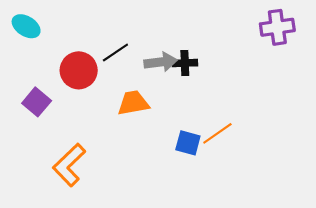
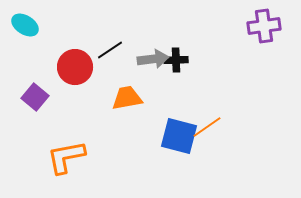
blue square: (188, 143) -> (179, 136), size x1.5
orange L-shape: (69, 165) -> (66, 157), turned 33

